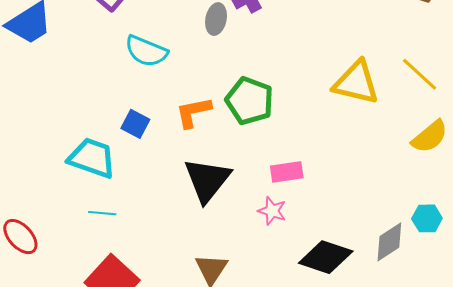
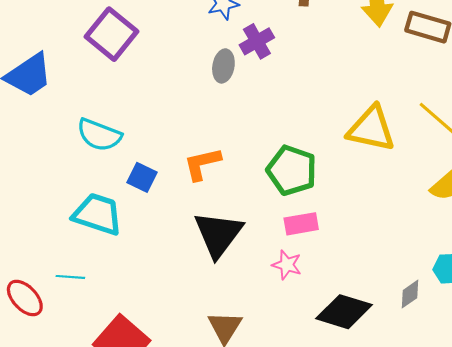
cyan semicircle: (146, 51) -> (99, 135), moved
green pentagon: (249, 101) -> (292, 170), moved
cyan line: (102, 213) -> (70, 277), moved
gray diamond: (389, 242) -> (410, 294), size x0.7

